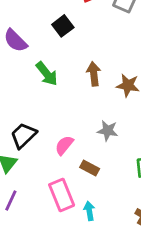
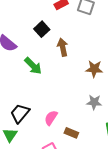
brown arrow: (94, 74) -> (63, 47), moved
gray star: (108, 131) -> (94, 102), moved

